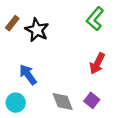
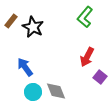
purple square: (92, 100) -> (100, 77), moved
cyan circle: (16, 103) -> (33, 92), moved

